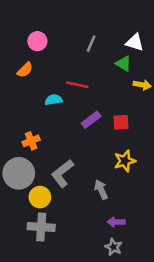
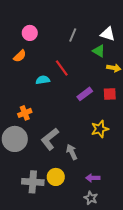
red line: (77, 85) -> (62, 68), turned 42
purple rectangle: (91, 120) -> (85, 94), moved
red square: (121, 122) -> (110, 94), moved
gray arrow: (101, 190) -> (72, 152), moved
yellow circle: (40, 197) -> (56, 177), moved

